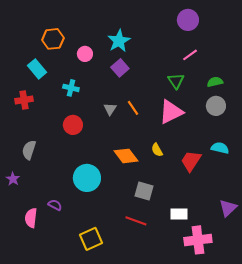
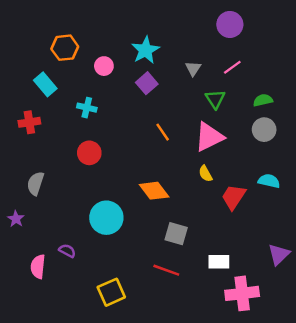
gray triangle: (110, 109) -> (193, 68), moved
yellow semicircle: (157, 150) -> (205, 174), moved

